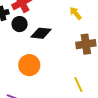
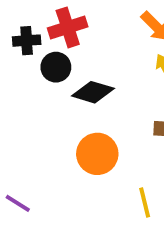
orange circle: (29, 65) -> (97, 154), moved

